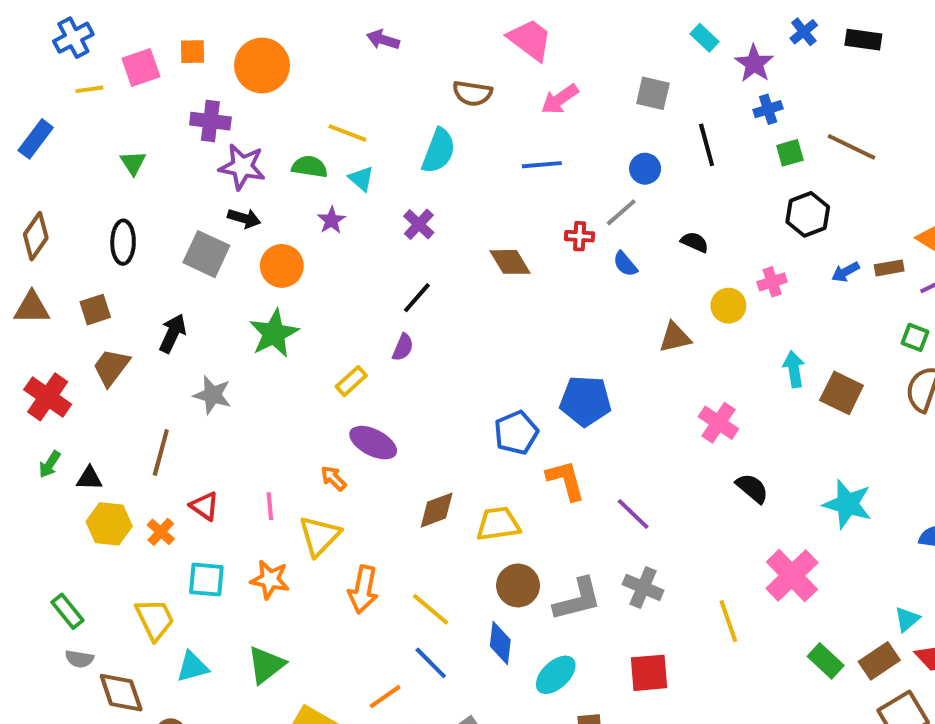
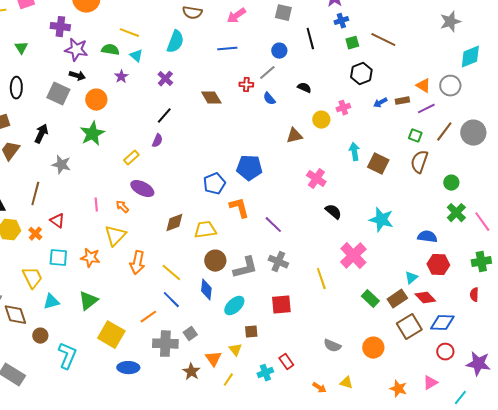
pink line: (270, 506) -> (96, 205), moved

